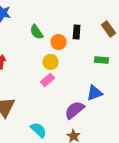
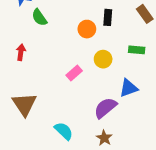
green semicircle: (37, 32) -> (39, 17), moved
yellow circle: (51, 62) -> (103, 59), moved

